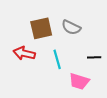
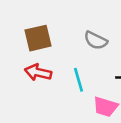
brown square: (41, 28) -> (38, 38), moved

